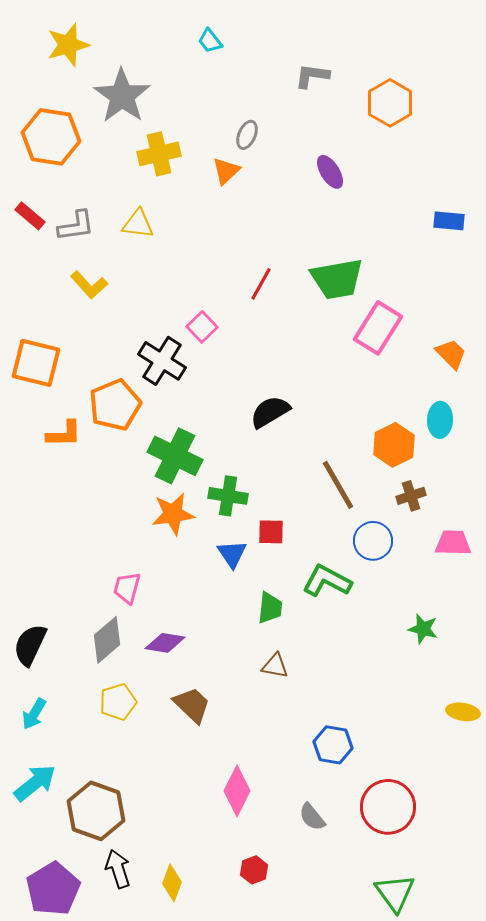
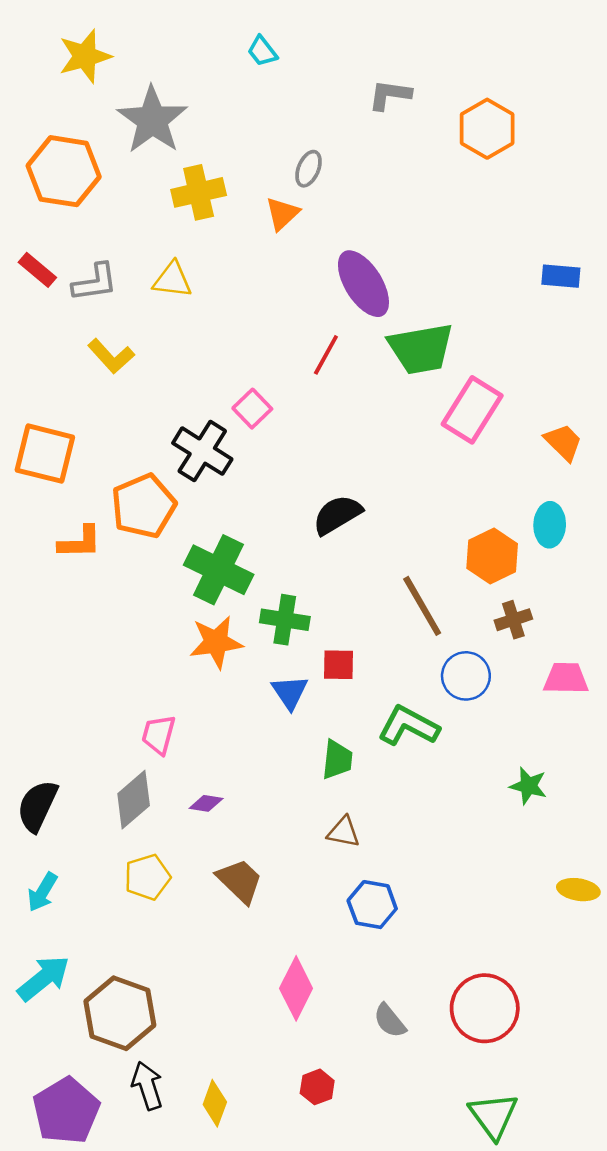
purple ellipse: (330, 172) -> (363, 284), moved, size x1.6
purple diamond: (165, 643) -> (206, 803), size x0.7
blue hexagon: (333, 745) -> (372, 905), moved

